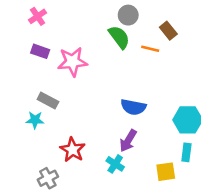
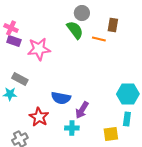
pink cross: (38, 16) -> (11, 28), moved, turned -32
brown rectangle: (168, 31) -> (113, 25), turned 48
blue semicircle: (133, 107) -> (61, 98), moved
cyan cross: (115, 164) -> (72, 128), turned -32

